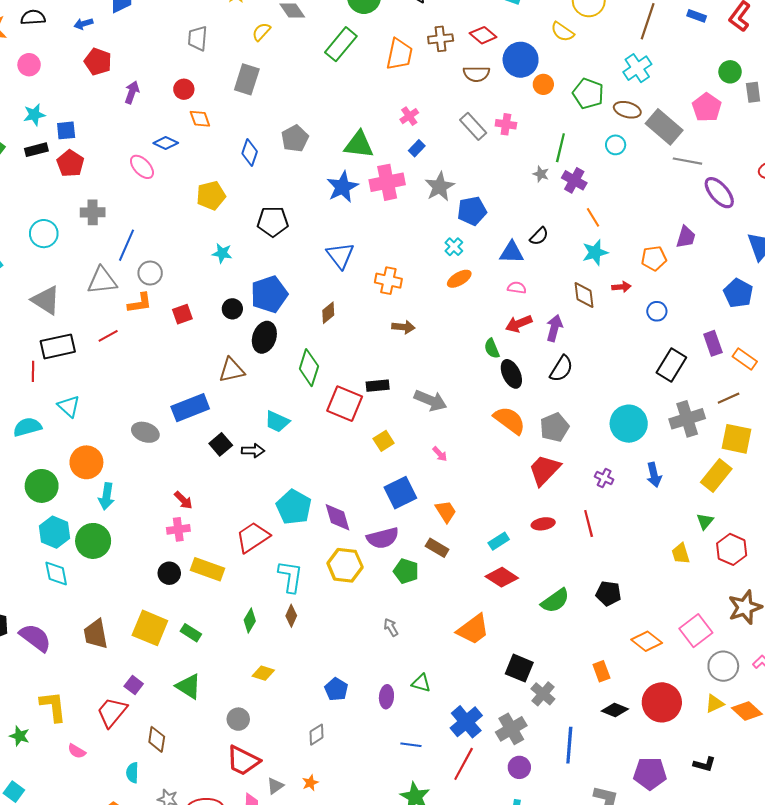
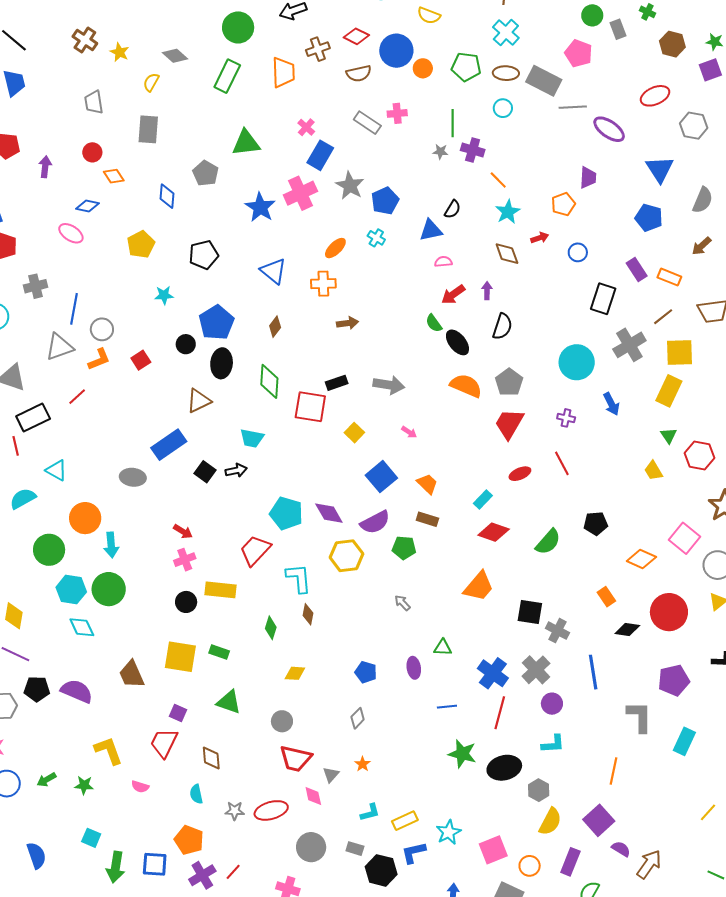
green triangle: (359, 145) -> (246, 143), moved
blue rectangle: (417, 148) -> (320, 155), size x1.8
orange ellipse: (459, 279) -> (335, 248), moved
purple arrow: (554, 328) -> (487, 291), size x0.7

